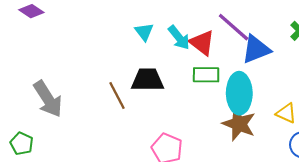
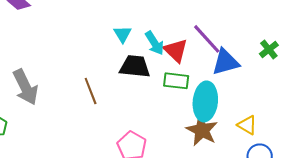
black trapezoid: (147, 80) -> (135, 66), moved

